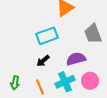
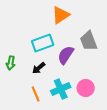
purple semicircle: (76, 59) -> (66, 55), moved, turned -42
green arrow: (15, 83) -> (11, 63), moved

